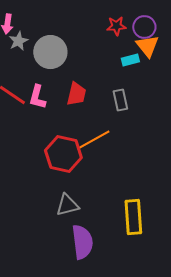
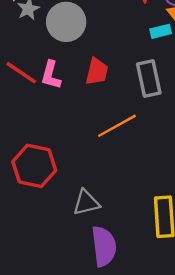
gray rectangle: (120, 100) -> (149, 79), size x1.4
red hexagon: (63, 154) -> (34, 166), moved

